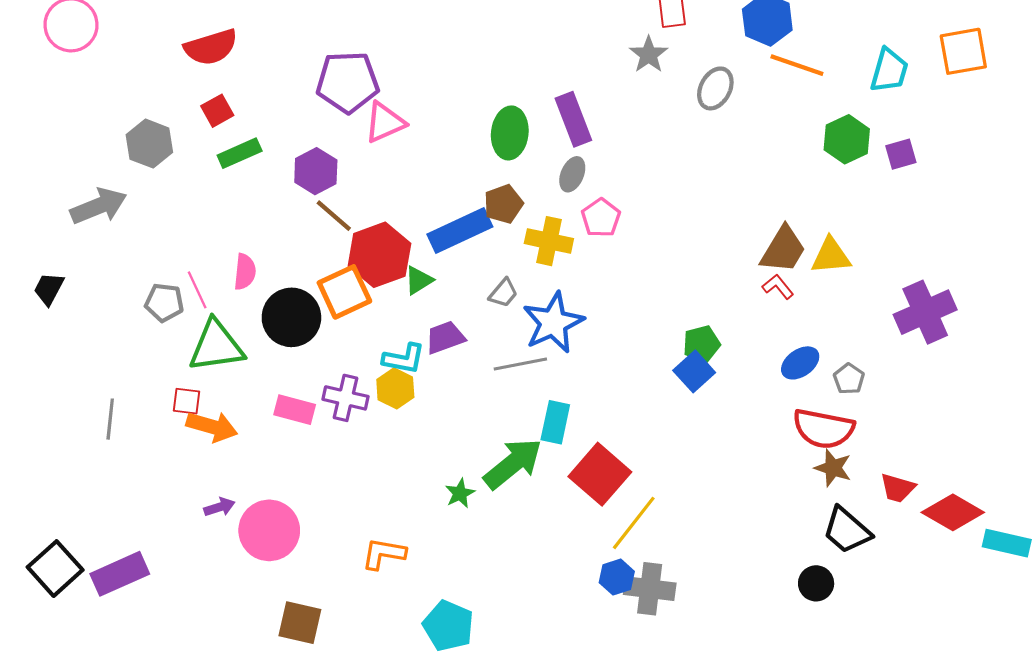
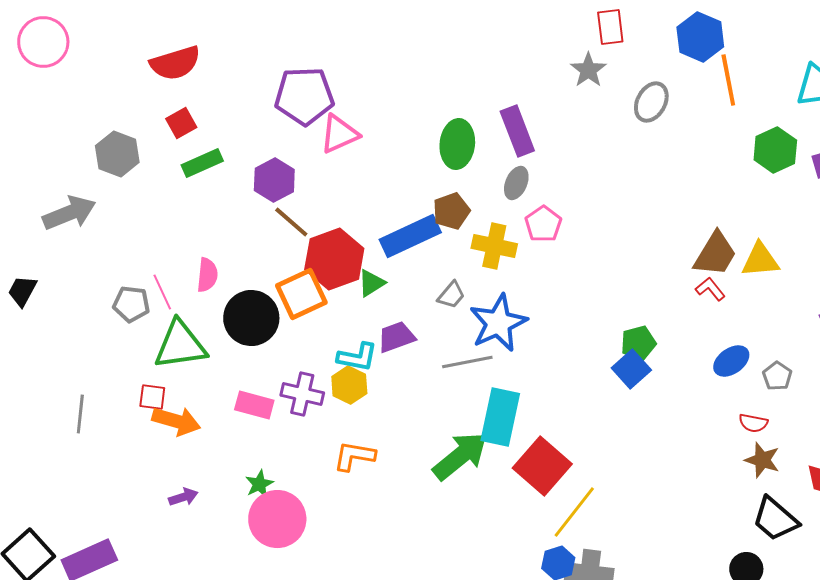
orange line: (797, 65) -> (728, 80), turned 60
cyan rectangle: (555, 422) -> (500, 417), size x1.4
red semicircle: (823, 429) -> (753, 423), size x0.5
green star: (460, 493) -> (259, 484), moved
pink circle: (269, 530) -> (277, 519), moved
orange L-shape: (384, 554) -> (354, 456), moved

